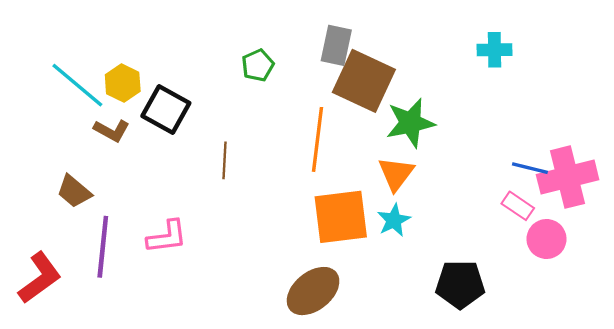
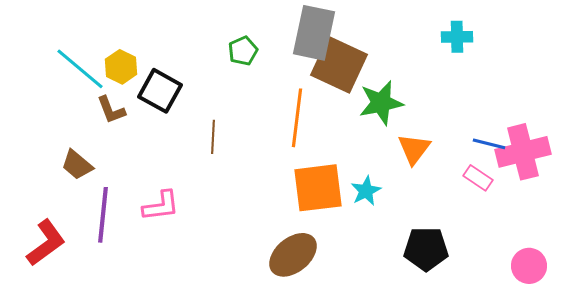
gray rectangle: (336, 45) -> (314, 33), size x1.5
brown L-shape: (112, 131) -> (111, 110), turned 40
orange triangle: (396, 174) -> (414, 149), moved
pink circle: (547, 239) -> (529, 266), moved

